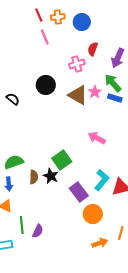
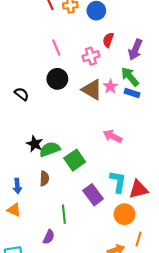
pink line: (45, 37) -> (56, 47), moved
green semicircle: (14, 162) -> (50, 149), moved
black star: (51, 176) -> (35, 144), moved
cyan L-shape: (102, 180) -> (118, 182), turned -30
orange circle: (93, 214) -> (124, 214), moved
green line: (22, 225) -> (64, 214), moved

